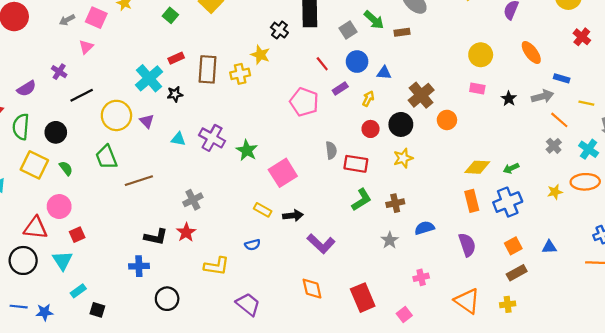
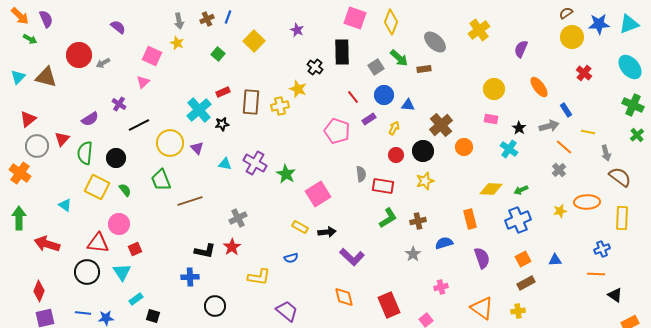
gray arrow: (67, 20) -> (103, 63), moved
blue rectangle: (562, 78) -> (566, 110), turned 40
cyan cross: (589, 149) -> (509, 149), moved
orange rectangle: (472, 201) -> (470, 219), moved

